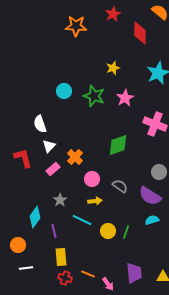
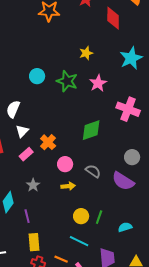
white semicircle: (40, 124) -> (13, 109), turned 42
cyan line: (82, 220) -> (79, 241), moved
cyan semicircle: (152, 220) -> (125, 227), moved

